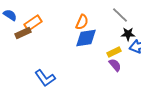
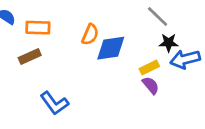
orange semicircle: (82, 22) -> (90, 34), moved
orange rectangle: (33, 23) -> (38, 28), turned 36
brown rectangle: (23, 33) -> (30, 56), moved

